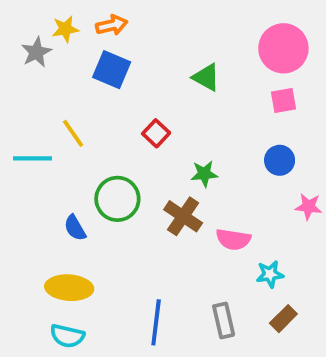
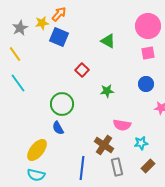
orange arrow: (112, 25) -> (59, 14), turned -35
yellow star: (65, 29) -> (42, 23), moved
yellow line: (73, 133) -> (15, 54), moved
cyan line: (33, 158) -> (18, 83), turned 54
brown cross: (183, 216) -> (104, 145), moved
blue semicircle: (75, 228) -> (58, 128), moved
yellow ellipse: (69, 288) -> (37, 150), turned -55

